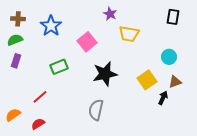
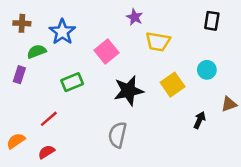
green semicircle: (15, 40) -> (37, 51), moved
yellow square: (147, 80) -> (173, 85), moved
brown triangle: (175, 82) -> (229, 104), moved

